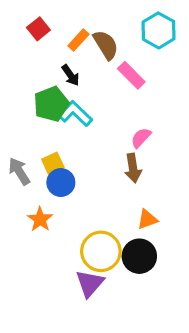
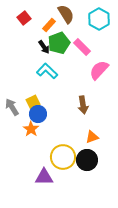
brown semicircle: (106, 45) -> (66, 14), moved
green pentagon: (51, 104) -> (59, 43), moved
pink semicircle: (141, 138) -> (99, 70), moved, size x1.5
orange star: (40, 219) -> (31, 129), moved
purple triangle: (90, 283) -> (44, 177), moved, turned 48

